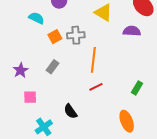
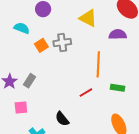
orange line: (93, 60) -> (98, 64), moved
gray rectangle: (52, 67) -> (29, 81), moved
green rectangle: (137, 88) -> (117, 88), moved, turned 72

